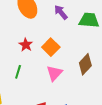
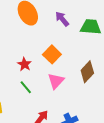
red star: (26, 45) -> (24, 64), moved
green line: (18, 72) -> (26, 87), moved, turned -56

